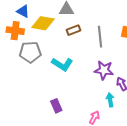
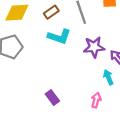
cyan L-shape: (62, 64) -> (59, 37), moved

